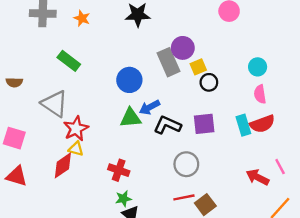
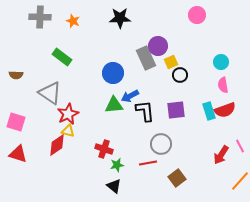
black L-shape: (167, 125) -> (145, 111), turned 60
red arrow: (258, 177) -> (221, 155), turned -84
red line: (184, 197) -> (148, 163), moved
green star: (123, 199) -> (117, 165), moved

